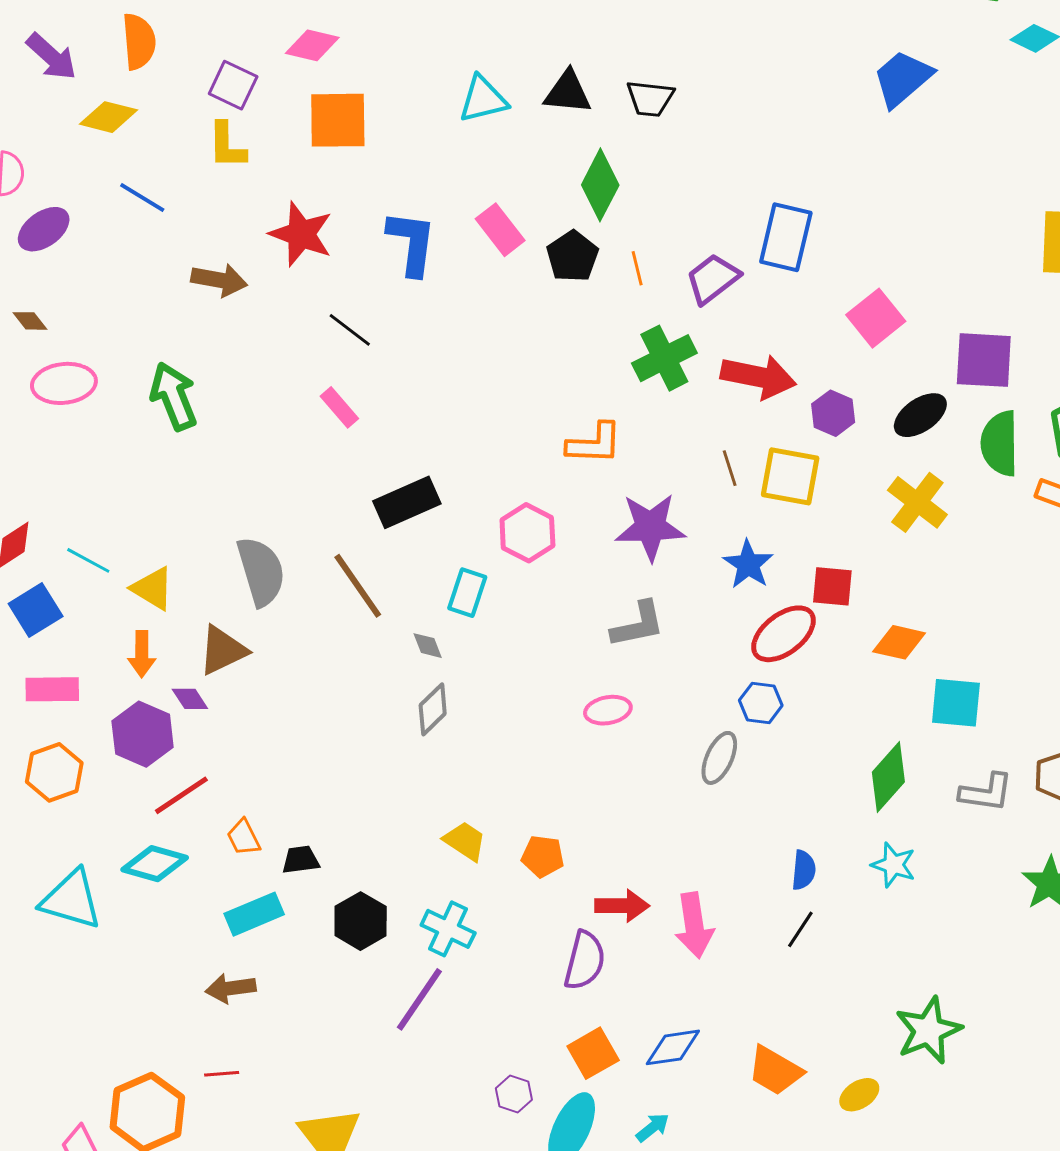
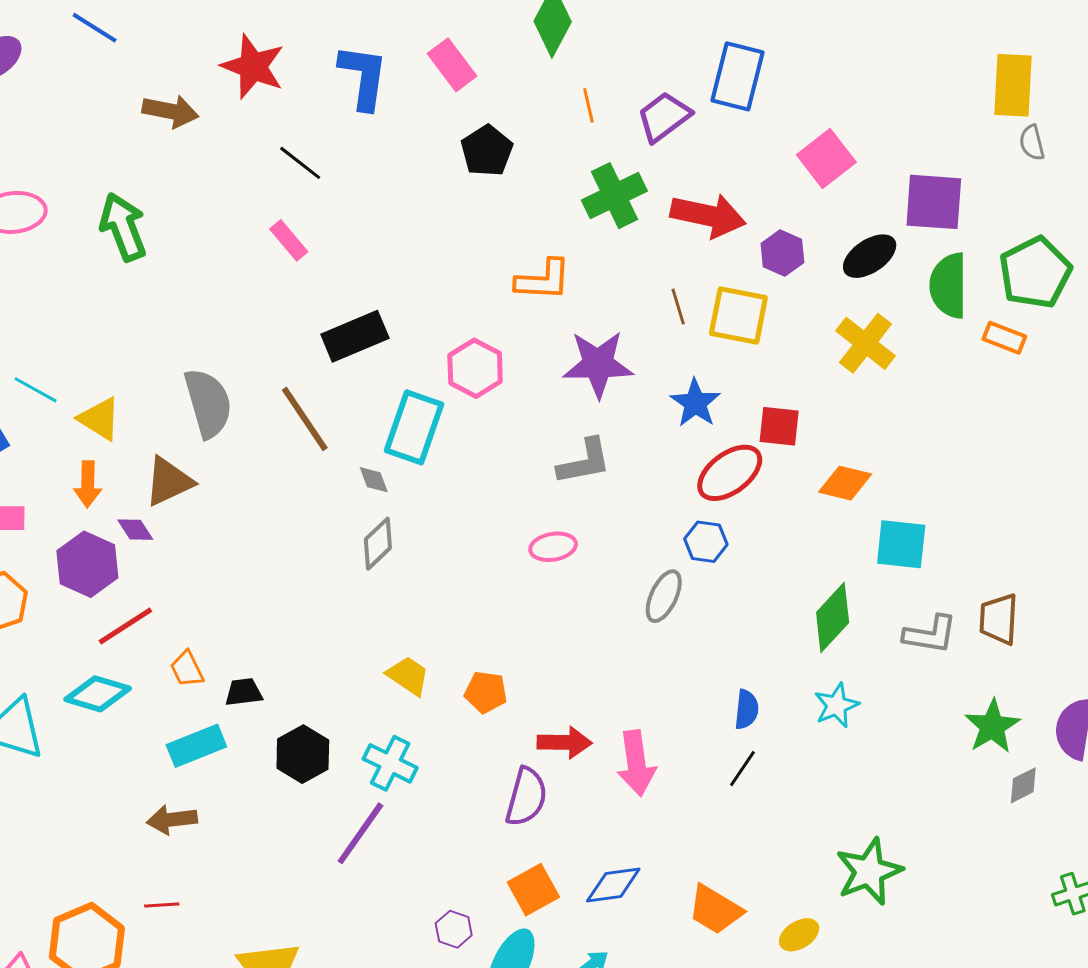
black pentagon: (572, 256) -> (487, 151), moved
cyan rectangle: (467, 593) -> (414, 427), size x1.5
cyan star: (894, 865) -> (836, 705), turned 30

